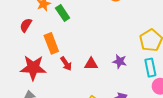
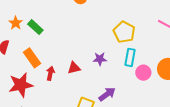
red arrow: (66, 64) -> (50, 73), turned -120
cyan rectangle: (150, 68) -> (130, 57), turned 36

